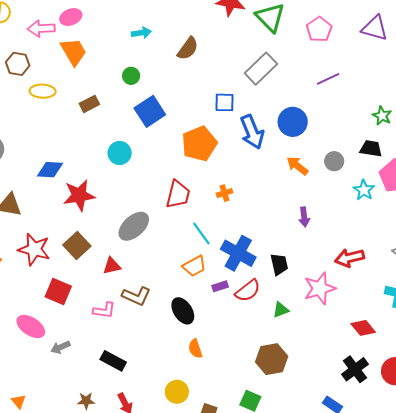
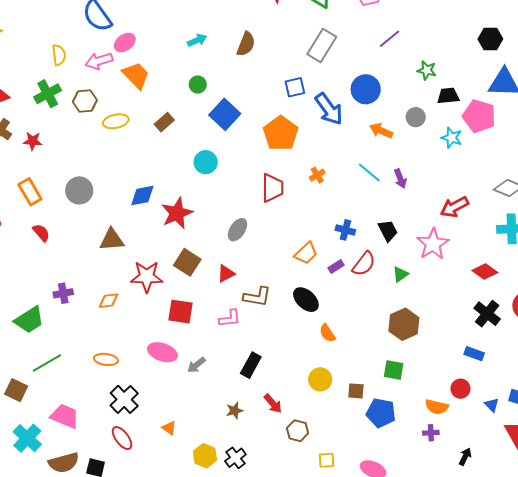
green star: (382, 116) -> (427, 70), moved
gray ellipse: (134, 226) -> (237, 230), size x0.7
cyan line: (201, 234) -> (369, 172), moved
blue cross: (238, 253) -> (345, 230), size x0.6
black rectangle: (113, 361) -> (251, 365), turned -75

